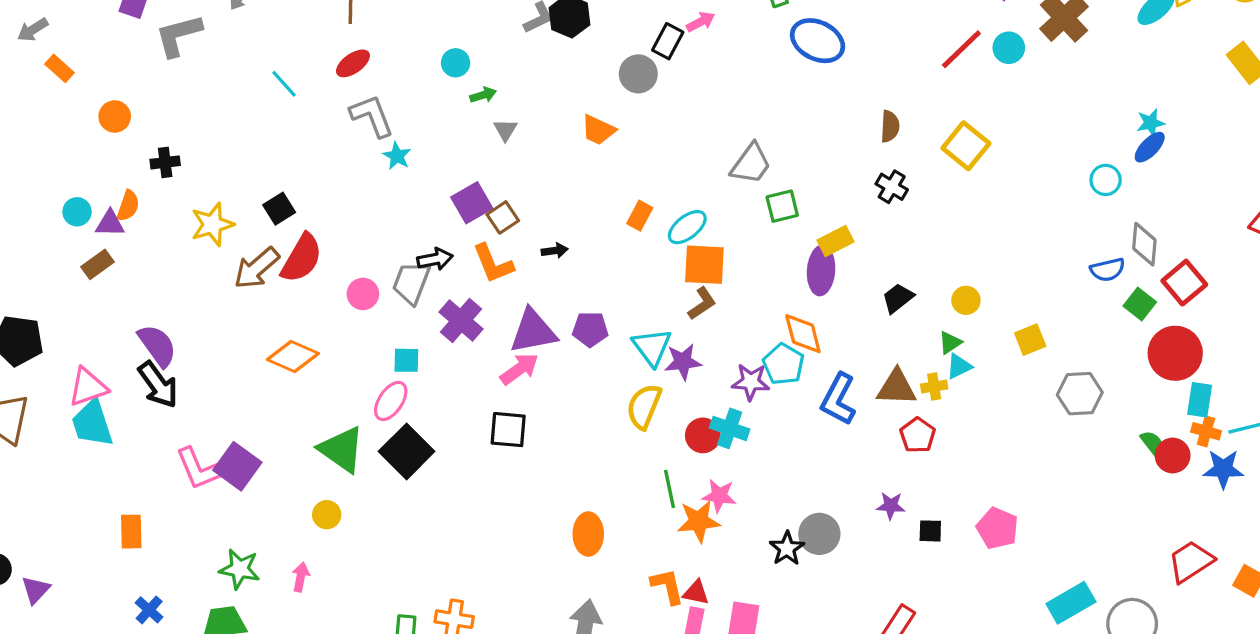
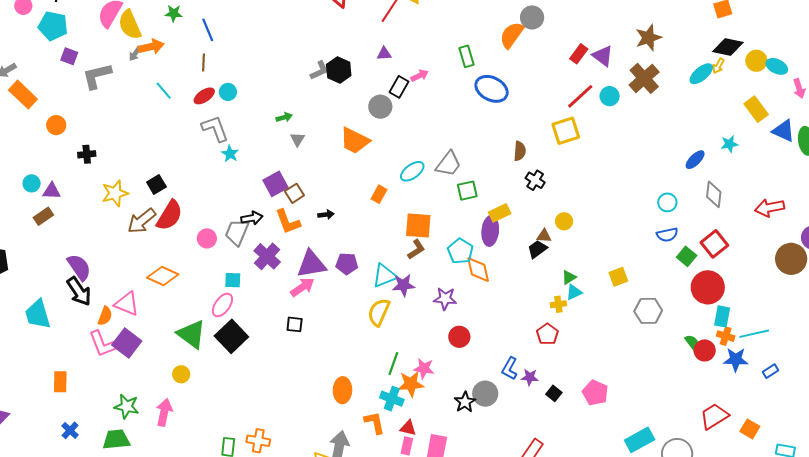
cyan circle: (456, 63) -> (228, 92), moved
orange rectangle: (60, 68) -> (23, 95), size x1.6
cyan line: (284, 84) -> (164, 91), moved
cyan star: (1151, 123) -> (729, 144), moved
brown semicircle: (890, 126) -> (520, 151), moved
orange trapezoid: (598, 130) -> (355, 141), size x1.4
yellow square: (966, 146) -> (566, 131), moved, turned 32
cyan circle: (1106, 180) -> (667, 202), moved
orange semicircle: (128, 206) -> (105, 316), moved
cyan ellipse: (687, 227) -> (412, 171), moved
gray diamond: (1144, 244) -> (714, 194), moved
yellow circle: (966, 300) -> (564, 221), moved
cyan triangle: (652, 347) -> (385, 276), turned 44
cyan pentagon: (784, 364) -> (460, 251), moved
pink triangle: (88, 387) -> (127, 304), moved, turned 40
brown triangle: (897, 387) -> (544, 236), moved, size x0.6
blue L-shape: (838, 399) -> (510, 369), moved, size x0.7
cyan cross: (730, 428) -> (392, 399), moved
black square: (508, 430) -> (295, 324), size x0.7
red circle: (703, 435) -> (459, 337), moved
green line: (670, 489) -> (393, 363), turned 30
black square: (930, 531) -> (554, 393), turned 35
pink arrow: (301, 577) -> (164, 412), size x1.5
orange L-shape: (667, 586) -> (375, 423), moved

